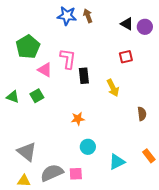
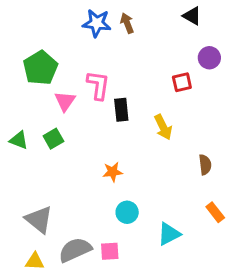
black triangle: (127, 24) -> (192, 16), moved
purple circle: (145, 27) -> (209, 58), moved
pink triangle: (45, 70) -> (65, 101), turned 35
orange rectangle: (149, 156) -> (215, 212), moved

